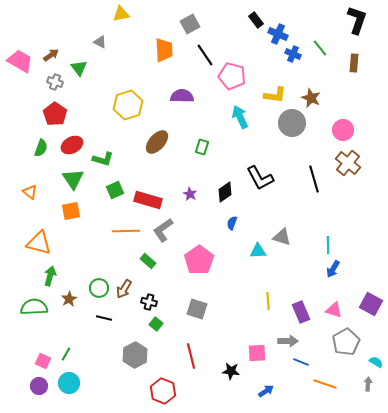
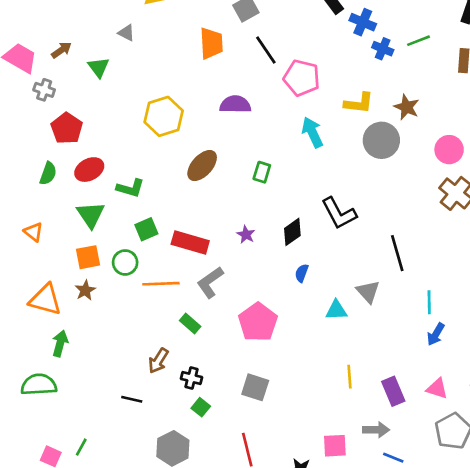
green line: (320, 48) -> (419, 41), turned -72
gray cross: (55, 82) -> (44, 90), moved
black line: (314, 179) -> (397, 253), moved
gray triangle: (282, 237) -> (368, 292), turned 30
green circle: (99, 288) -> (125, 262), moved
brown star: (69, 299) -> (85, 290), moved

